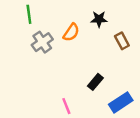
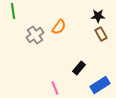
green line: (29, 14) -> (13, 11), moved
black star: (99, 19) -> (98, 16), moved

